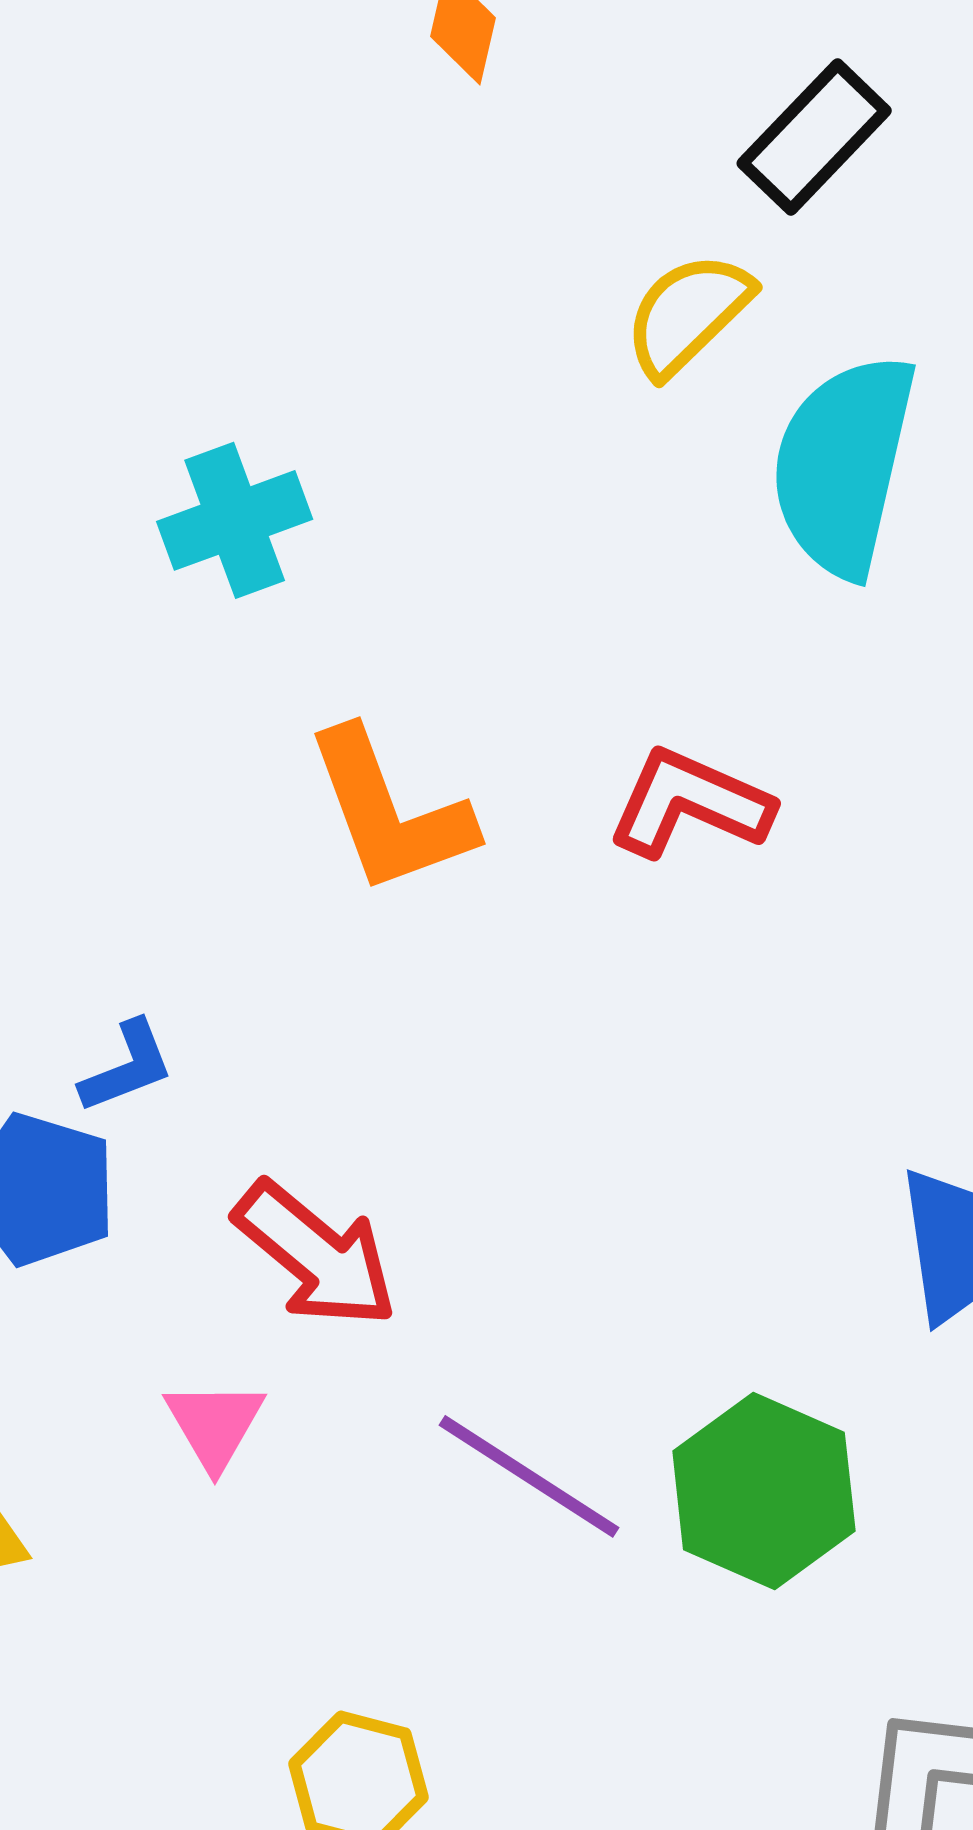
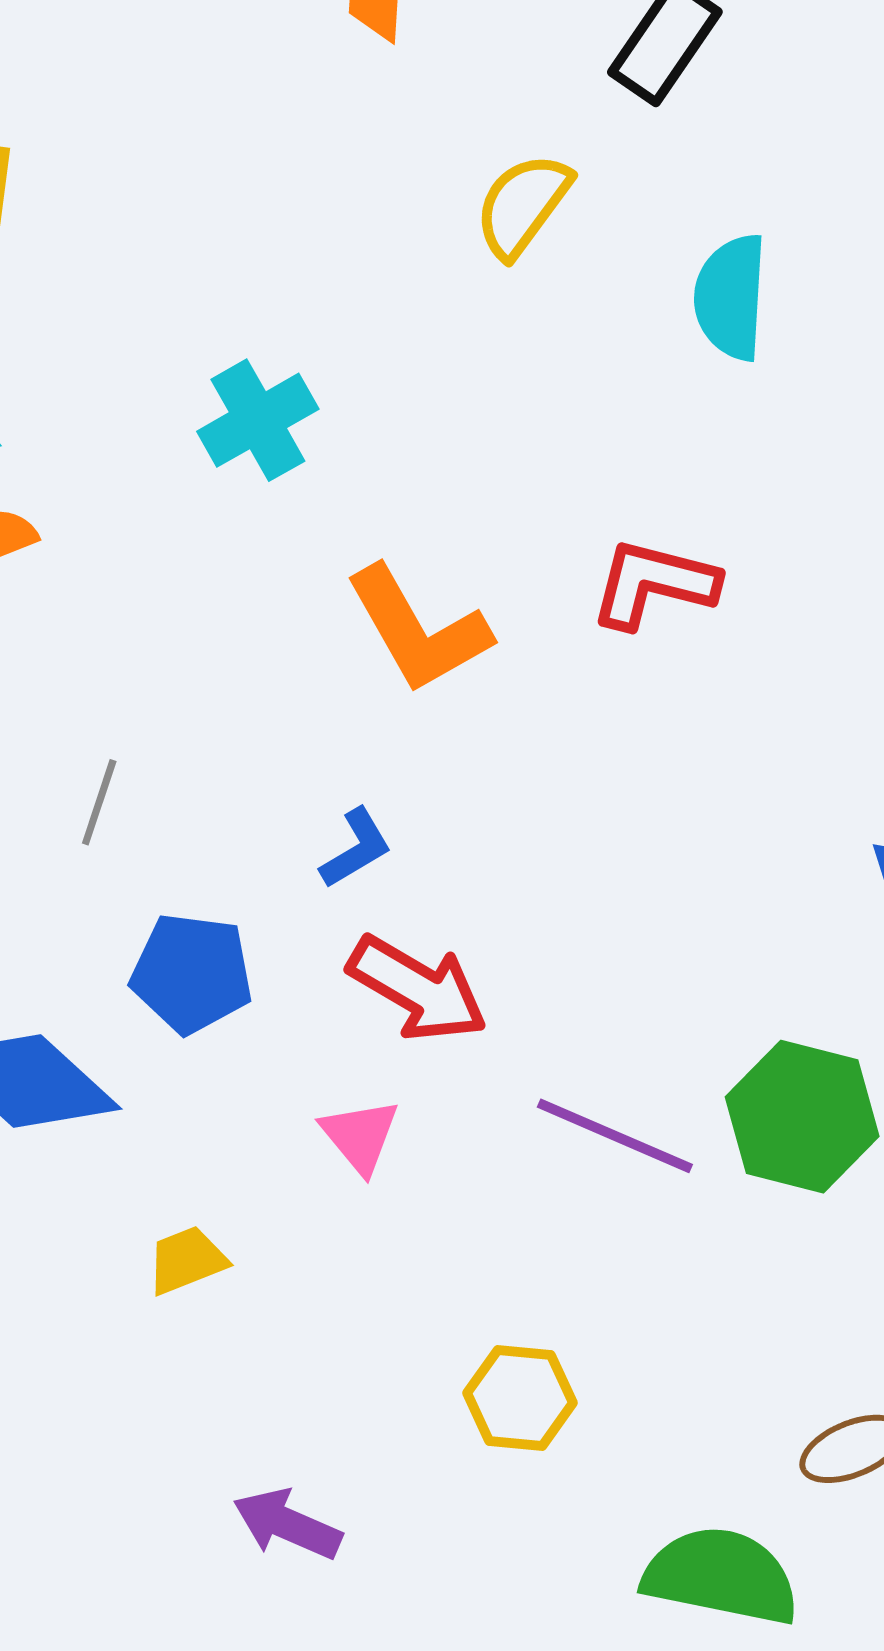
yellow semicircle: (688, 314) -> (523, 205), moved
cyan semicircle: (843, 465) -> (731, 297), size x0.7
blue L-shape: (127, 1067) -> (356, 848), moved

